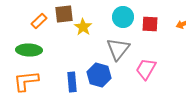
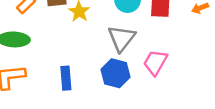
blue hexagon: (99, 75) -> (115, 73), moved

